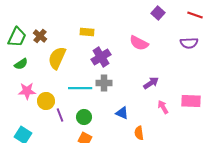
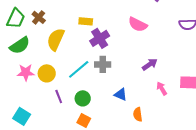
yellow rectangle: (87, 32) -> (86, 21), moved
green semicircle: (21, 64) -> (20, 45), size x1.5
cyan line: (80, 88) -> (79, 69), turned -40
yellow circle: (46, 101) -> (47, 73), moved

